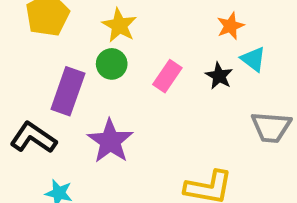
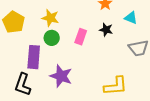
cyan triangle: (253, 59) -> (131, 18), moved
black L-shape: (33, 138) -> (23, 84), turned -90

